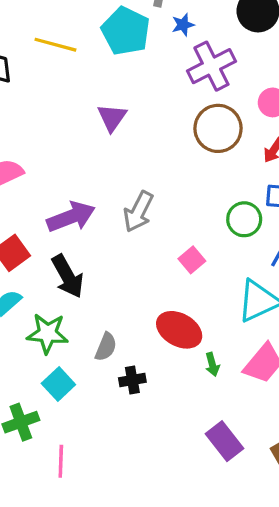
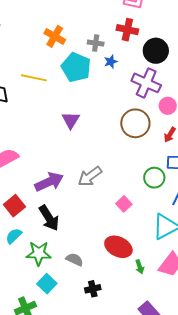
purple cross: (211, 66) -> (146, 83), moved, turned -36
gray arrow: (138, 212) -> (90, 176), turned 30
gray semicircle: (106, 347) -> (75, 260), turned -84
black cross: (132, 380) -> (93, 289), moved

